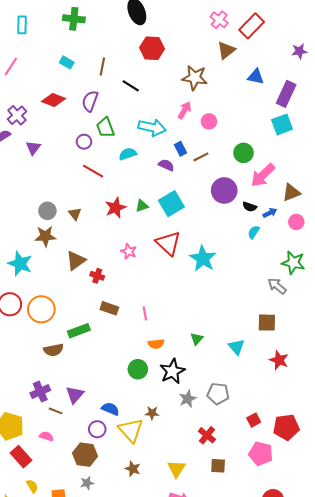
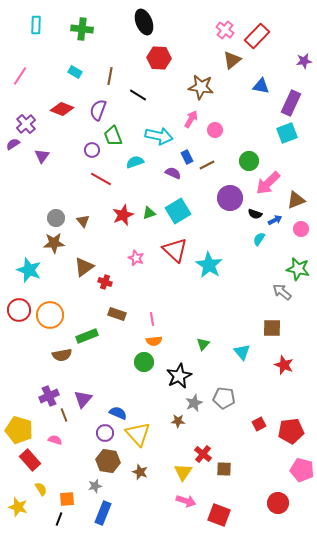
cyan rectangle: (22, 25) -> (36, 25), moved
orange semicircle: (156, 344) -> (154, 341), moved
green circle: (138, 369) -> (144, 362), moved
brown line: (56, 411) -> (64, 415), turned 48
brown star: (152, 413) -> (178, 421), moved
red cross: (207, 435) -> (203, 454), moved
pink pentagon: (261, 454) -> (302, 470), moved
brown hexagon: (85, 455) -> (108, 461), moved

